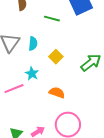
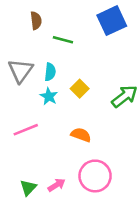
green line: (52, 19) -> (63, 40), moved
cyan star: (32, 74) -> (49, 96), moved

